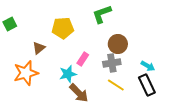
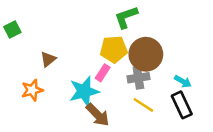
yellow pentagon: (63, 28) -> (114, 49), moved
brown circle: (118, 44) -> (146, 54), size x1.4
orange star: (26, 73) -> (32, 90), size x0.7
cyan star: (68, 74) -> (84, 91), size x1.4

